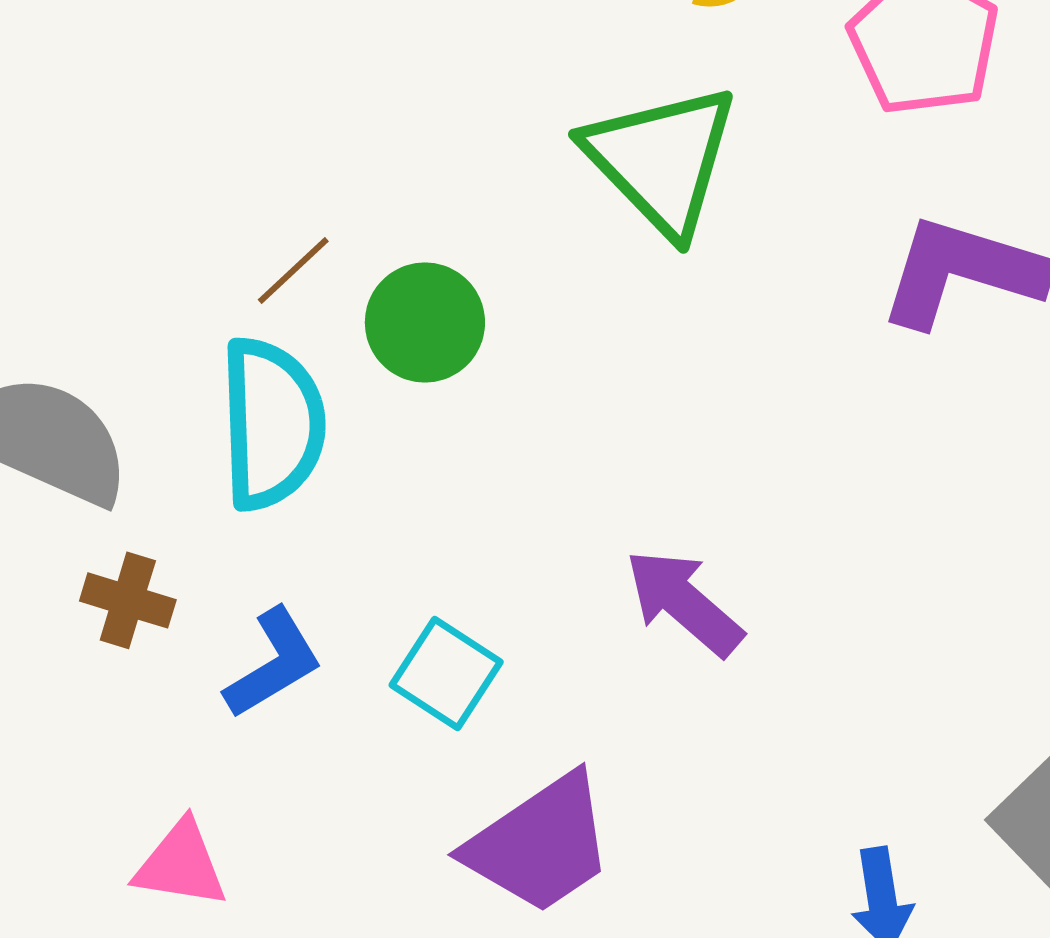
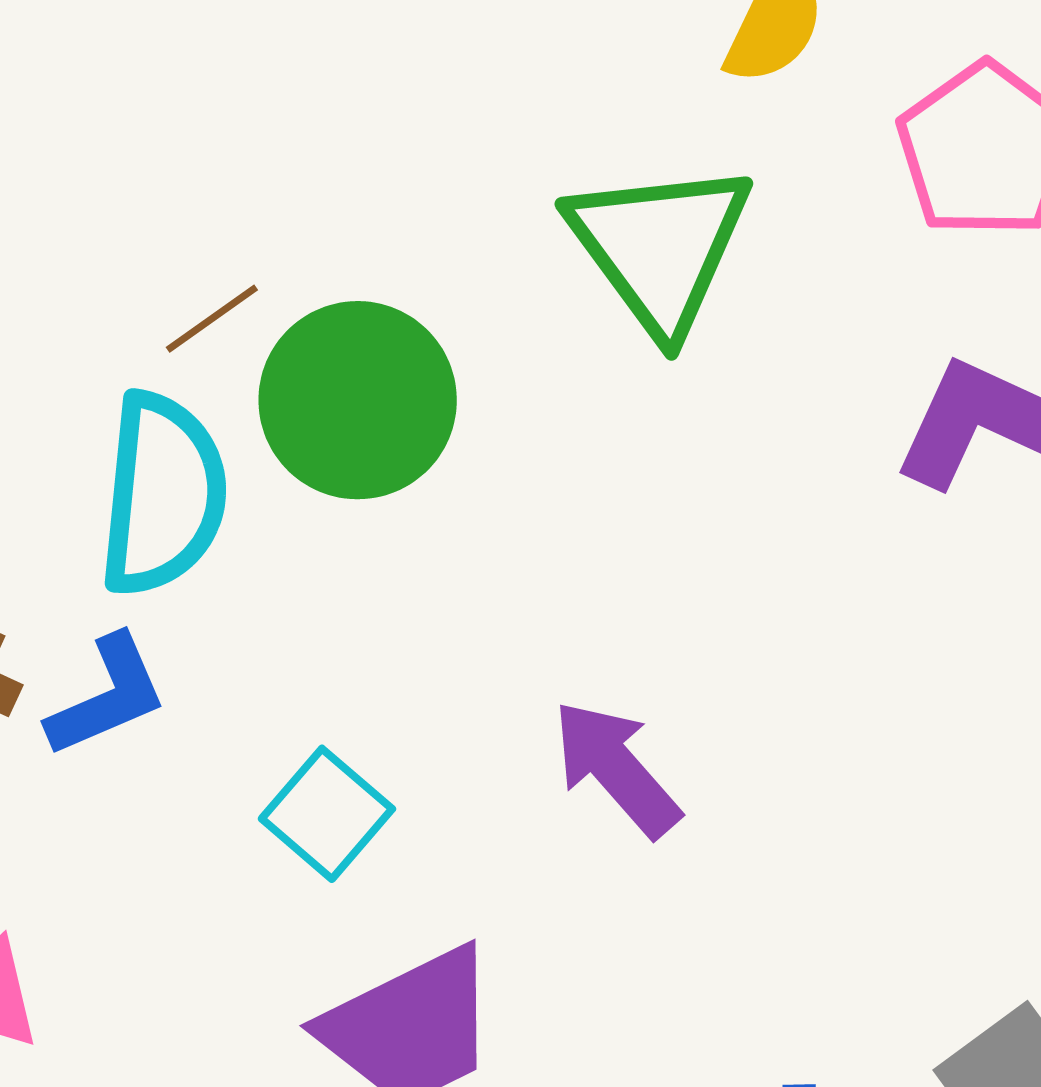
green circle: (425, 322) -> (358, 400), size x1.4
blue L-shape: (273, 663) -> (107, 696), moved

